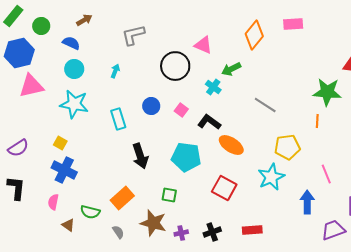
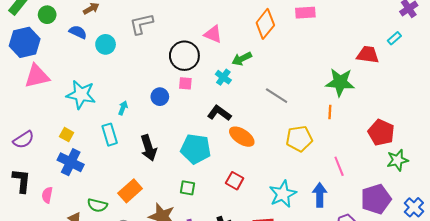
cyan circle: (74, 69) -> (106, 44), moved
cyan arrow: (115, 71) -> (123, 108), moved
pink square: (181, 110) -> (185, 83), moved, turned -32
cyan rectangle: (118, 119) -> (110, 135), moved
cyan star: (271, 177) -> (283, 194), moved
red square: (224, 188) -> (235, 181), size x0.7
green square: (169, 195) -> (187, 188), moved
pink semicircle: (53, 202) -> (47, 195), moved

